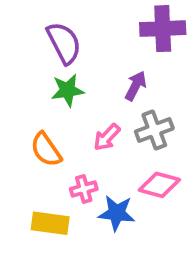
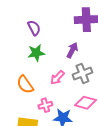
purple semicircle: (64, 43) -> (34, 28), size x0.7

